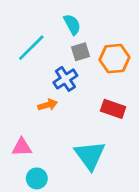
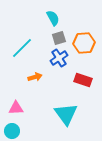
cyan line: (31, 48) -> (22, 48), moved
blue cross: (65, 79) -> (59, 58), moved
cyan circle: (37, 178) -> (12, 131), moved

